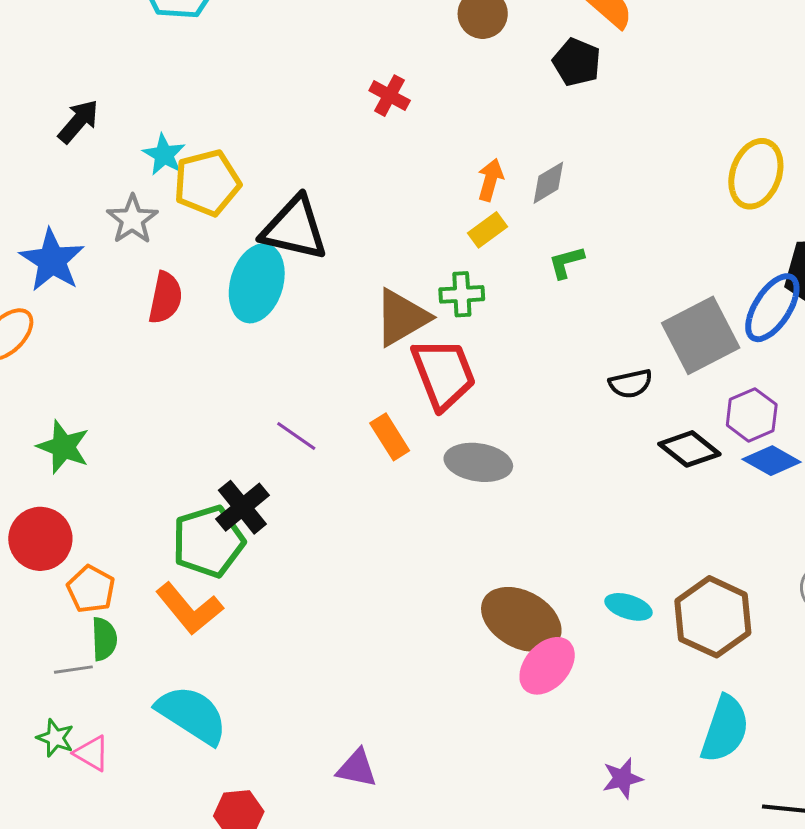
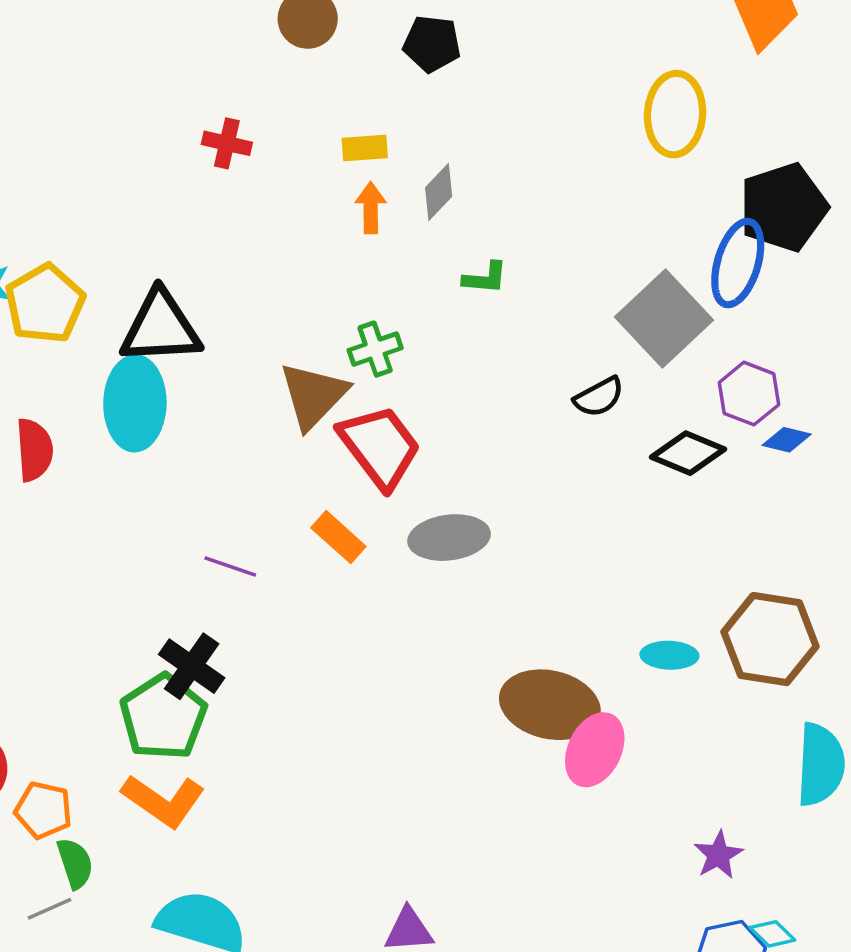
yellow rectangle: (488, 230) -> (365, 148), moved, turned 48
green L-shape: (566, 262) -> (485, 278), turned -144
blue diamond: (772, 461) -> (787, 440), size x0.7

